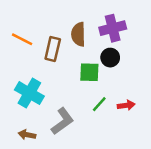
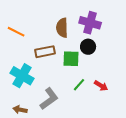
purple cross: (113, 28) -> (90, 23), turned 30
brown rectangle: (53, 49) -> (45, 52), moved, turned 66
red arrow: (126, 105) -> (101, 86), turned 40

